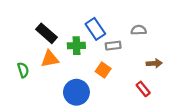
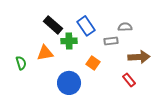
black rectangle: (46, 33) -> (53, 25), moved
gray rectangle: (113, 46) -> (111, 41), moved
brown arrow: (154, 63) -> (139, 57), size x1.5

